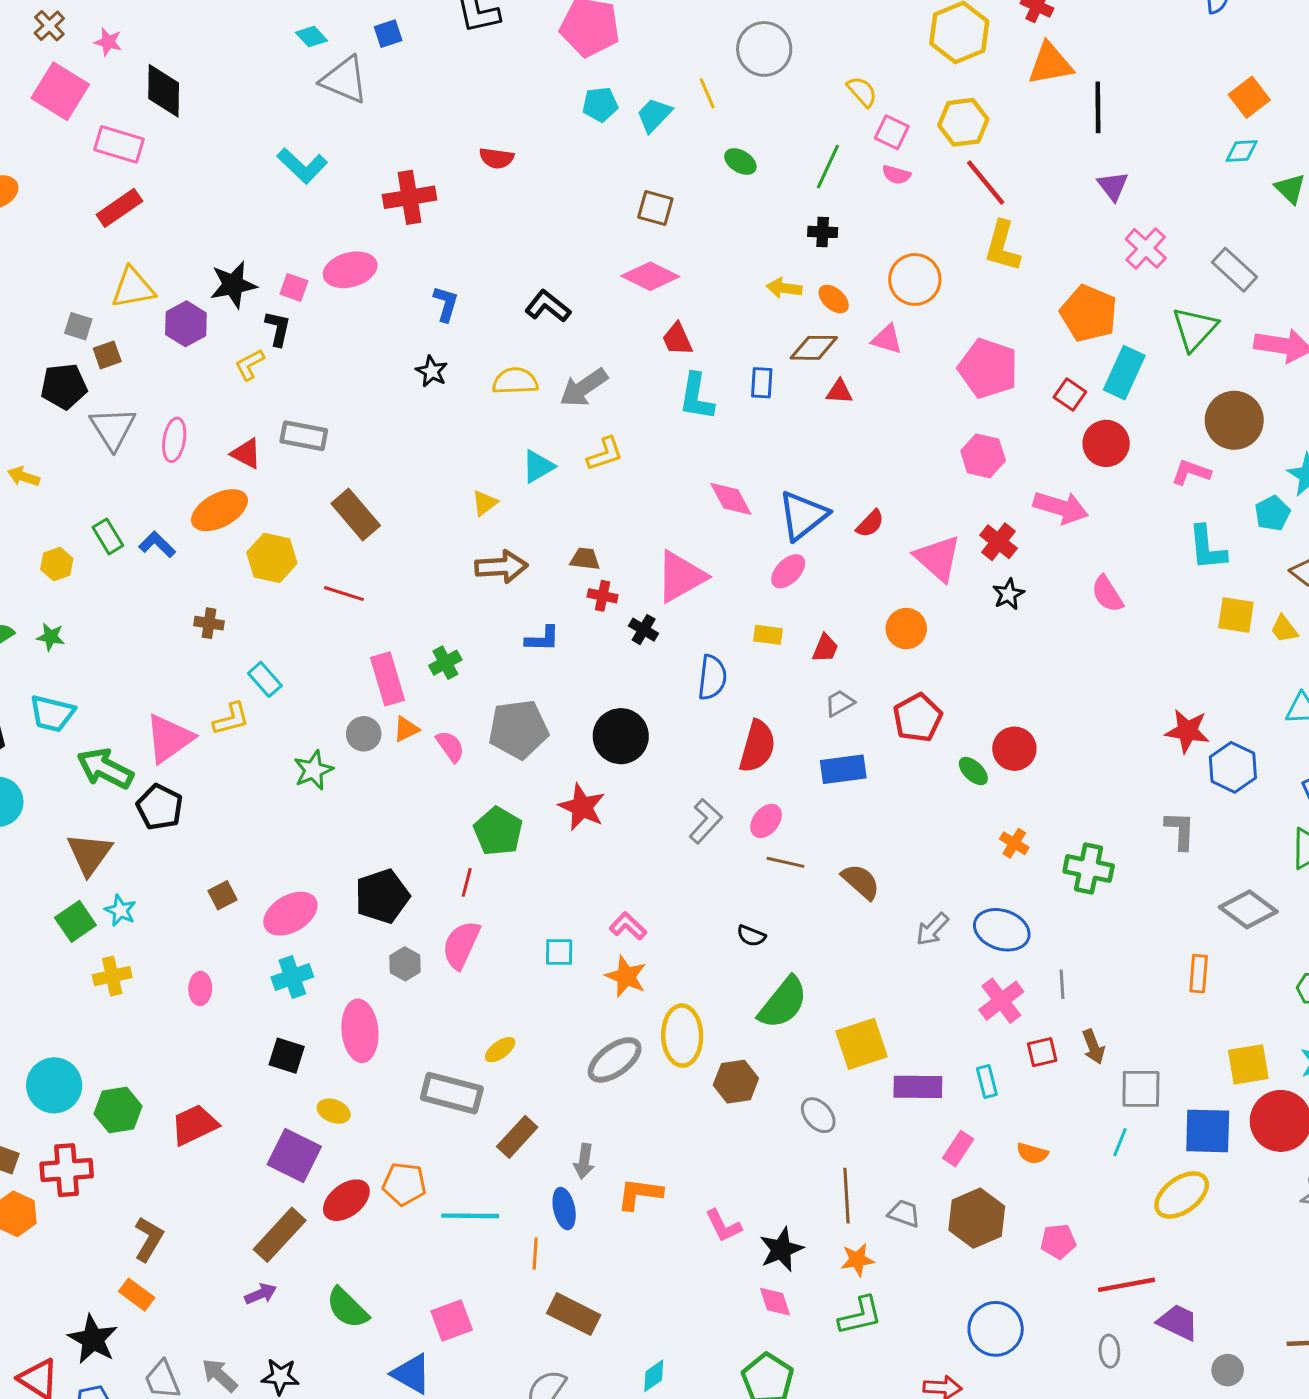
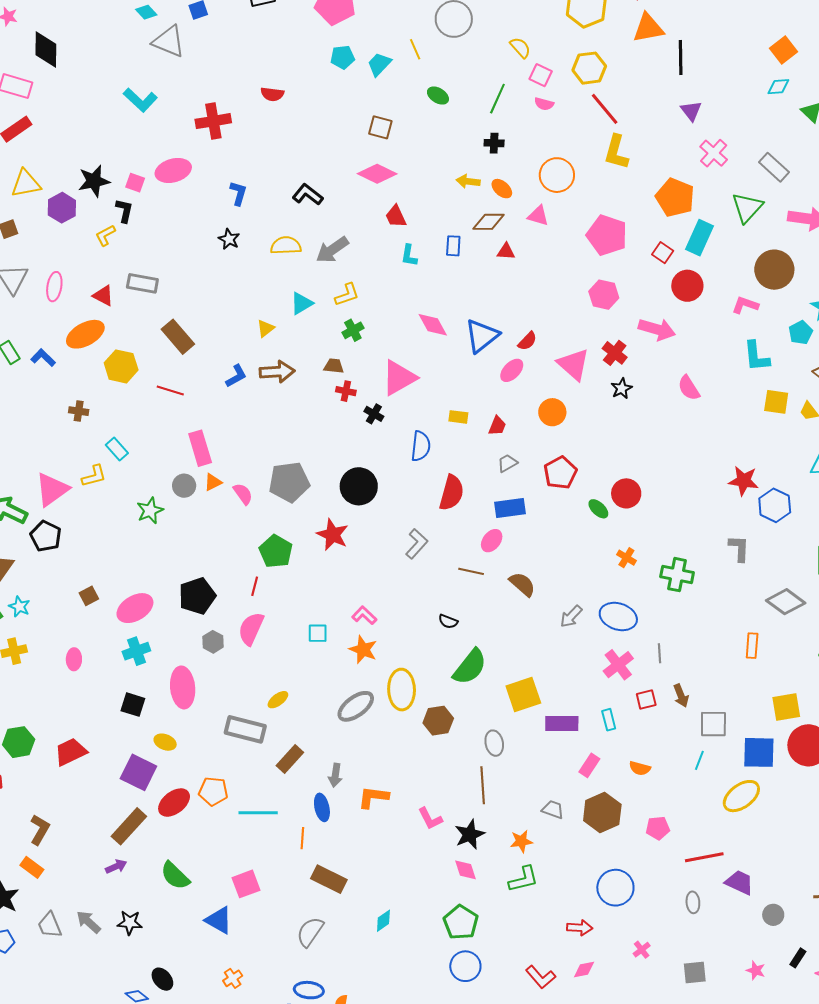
cyan L-shape: (696, 397) -> (409, 255), size x0.7
pink ellipse: (788, 571) -> (512, 370), moved
blue L-shape: (542, 639) -> (236, 376), moved, turned -30
green cross: (445, 663) -> (353, 330), moved
pink ellipse: (766, 821) -> (492, 541), moved
gray ellipse: (818, 1115) -> (494, 743), turned 30
brown line: (847, 1196) -> (483, 785), moved

